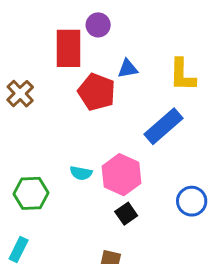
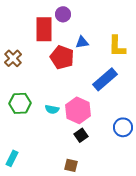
green hexagon: (31, 193) -> (20, 103), moved

